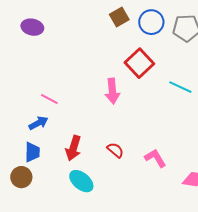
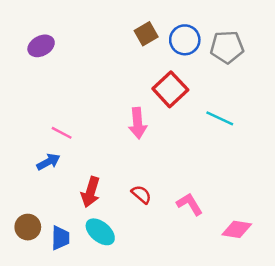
purple ellipse: (32, 27) -> (41, 46), turned -40
blue trapezoid: (32, 152) -> (60, 238), moved

